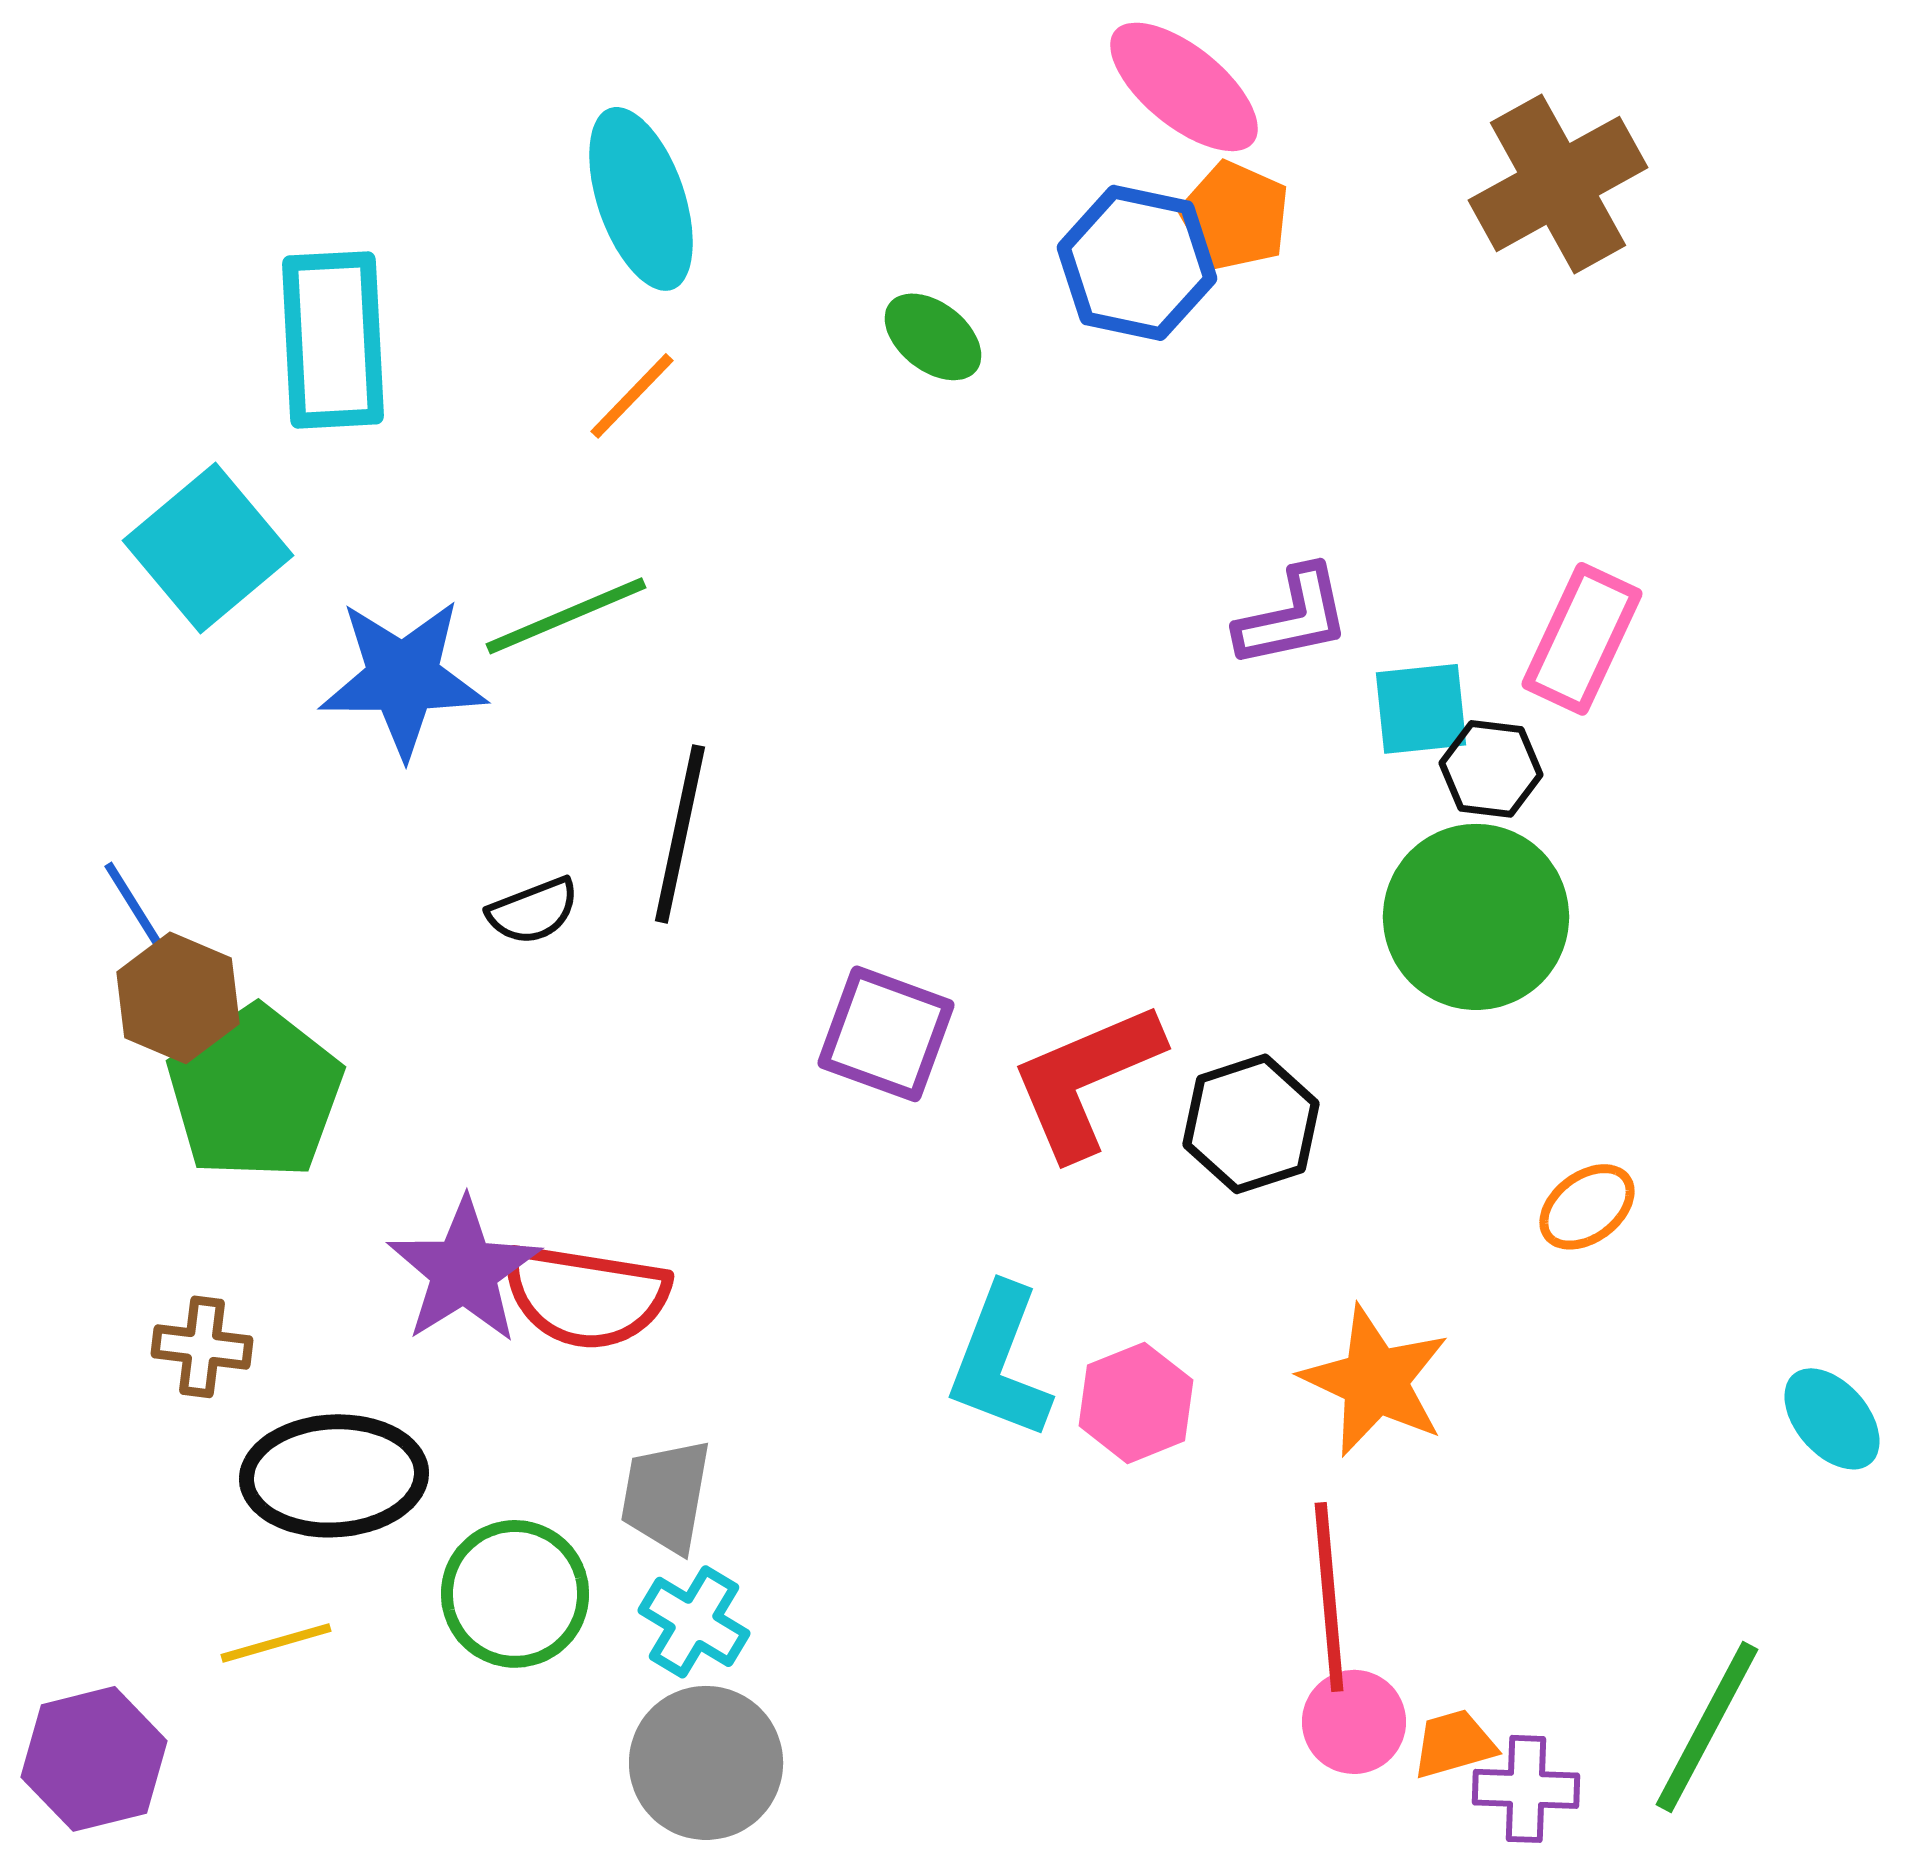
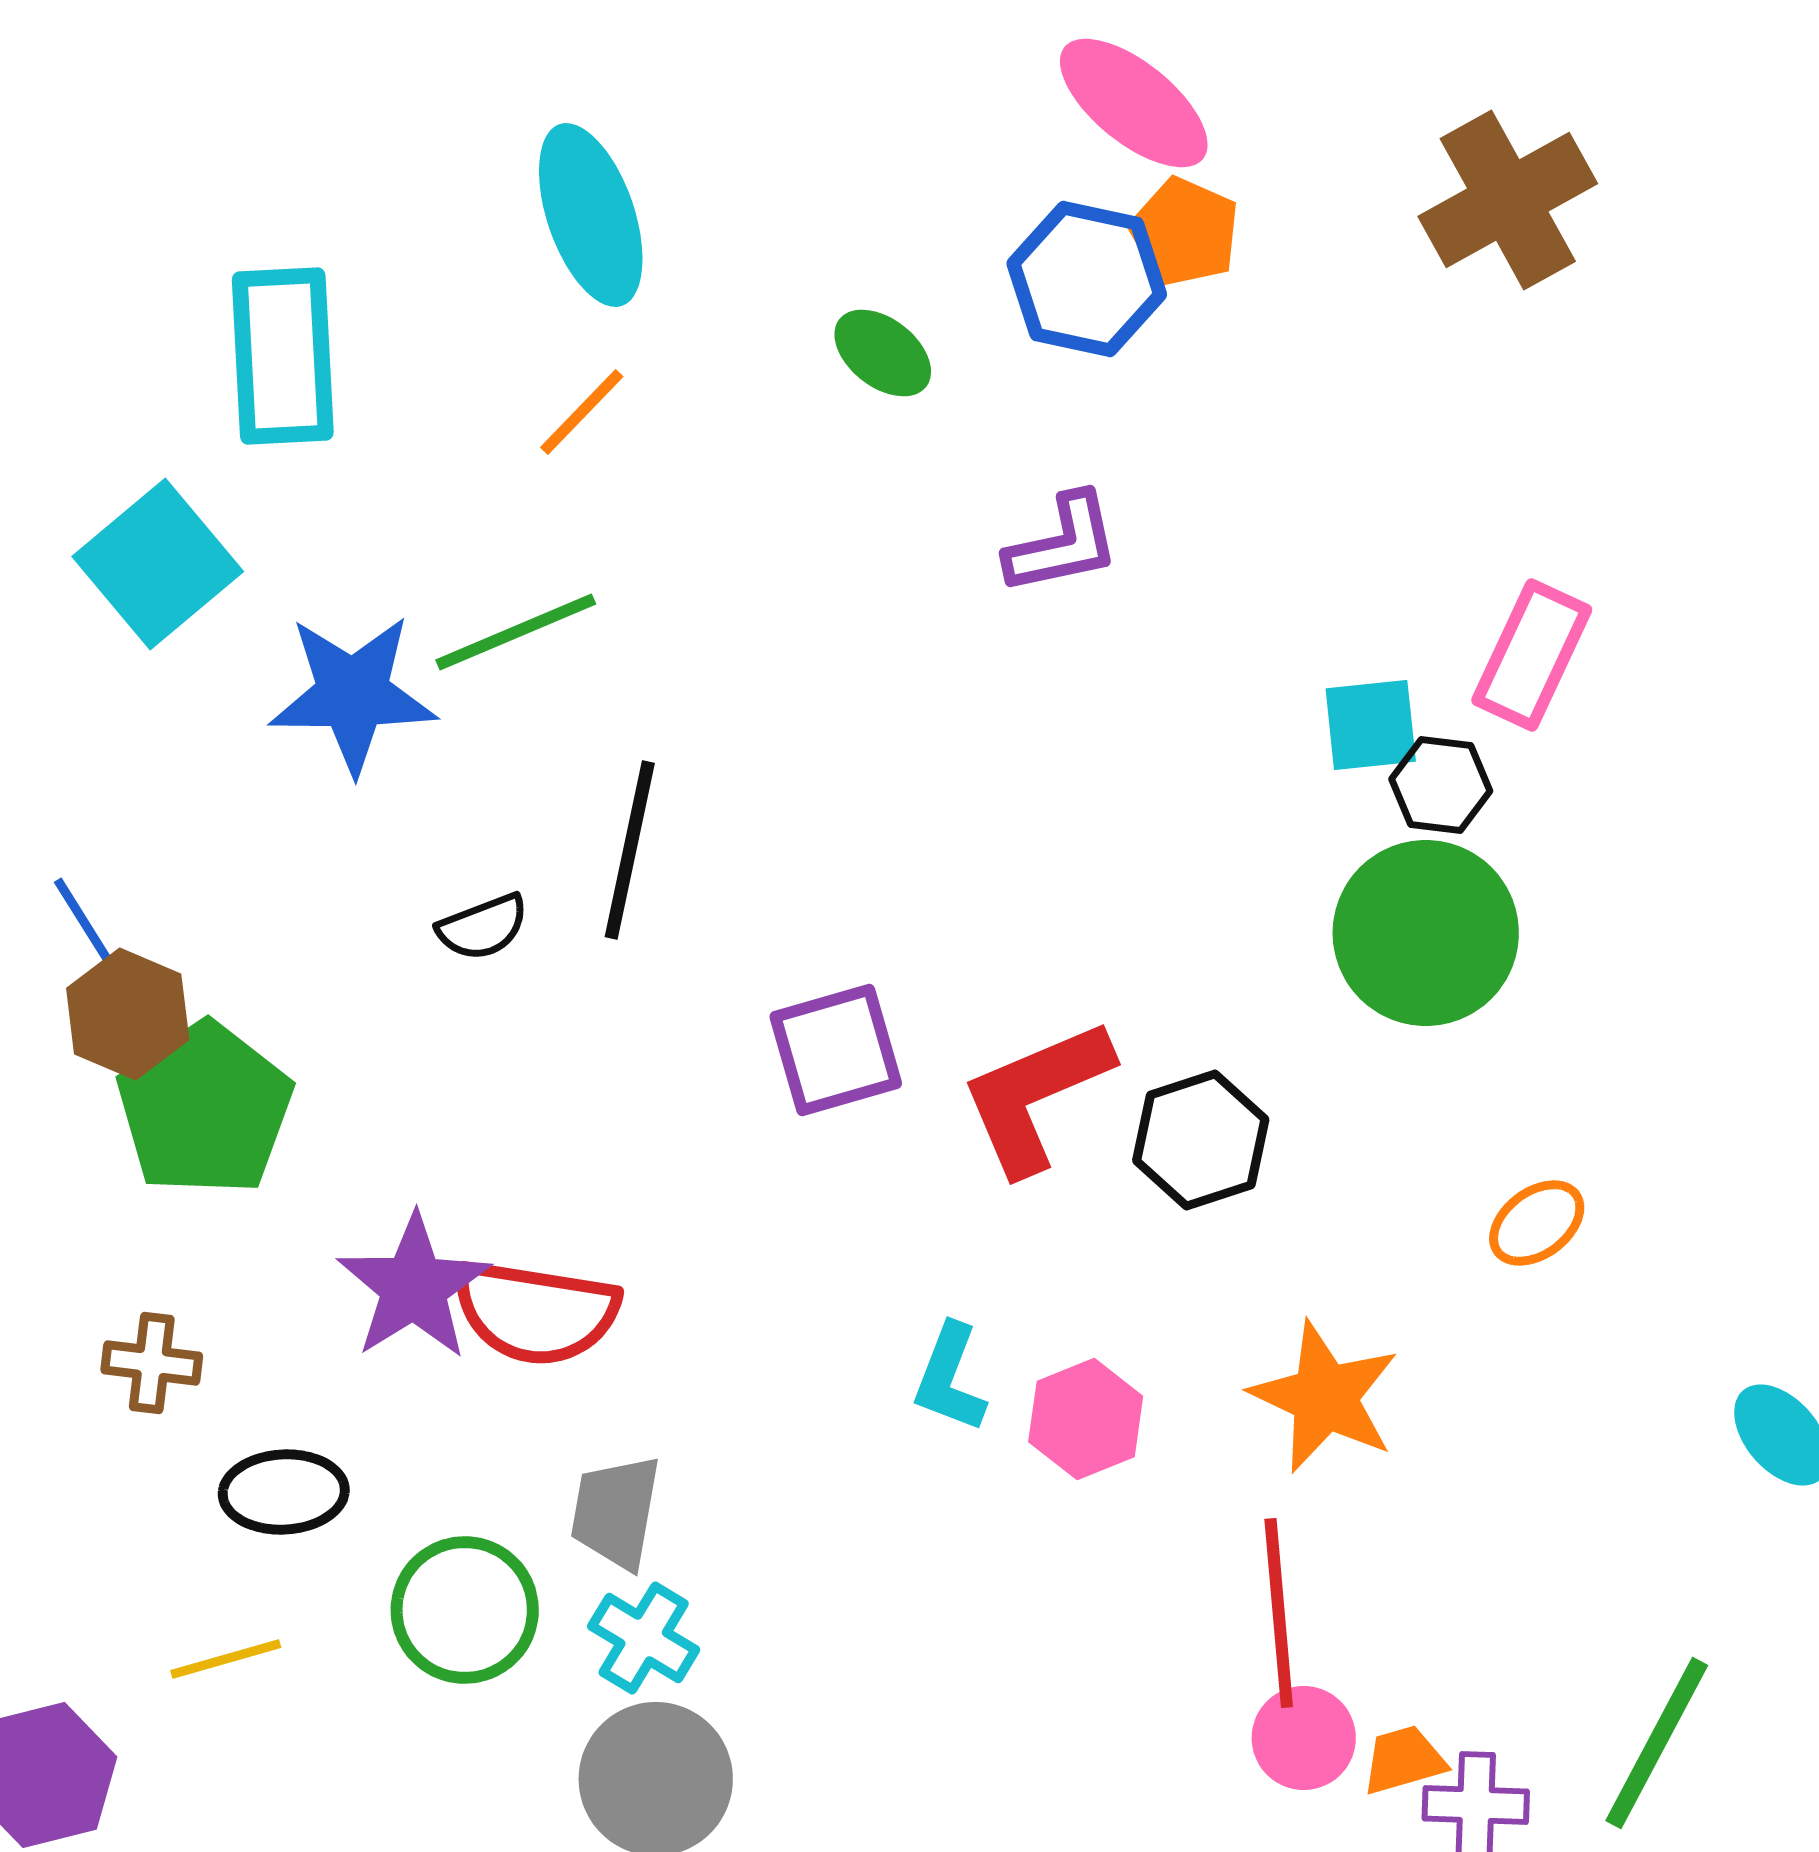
purple L-shape: (1293, 617) -> (1063, 544), moved
purple square: (886, 1034) -> (836, 1050), turned -36
cyan L-shape: (1000, 1362) -> (950, 1378), size x0.7
black ellipse: (334, 1476) -> (284, 1492), size x0.7

